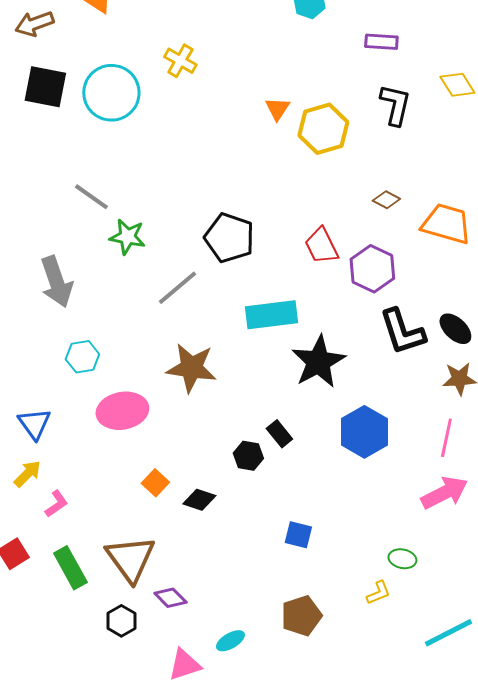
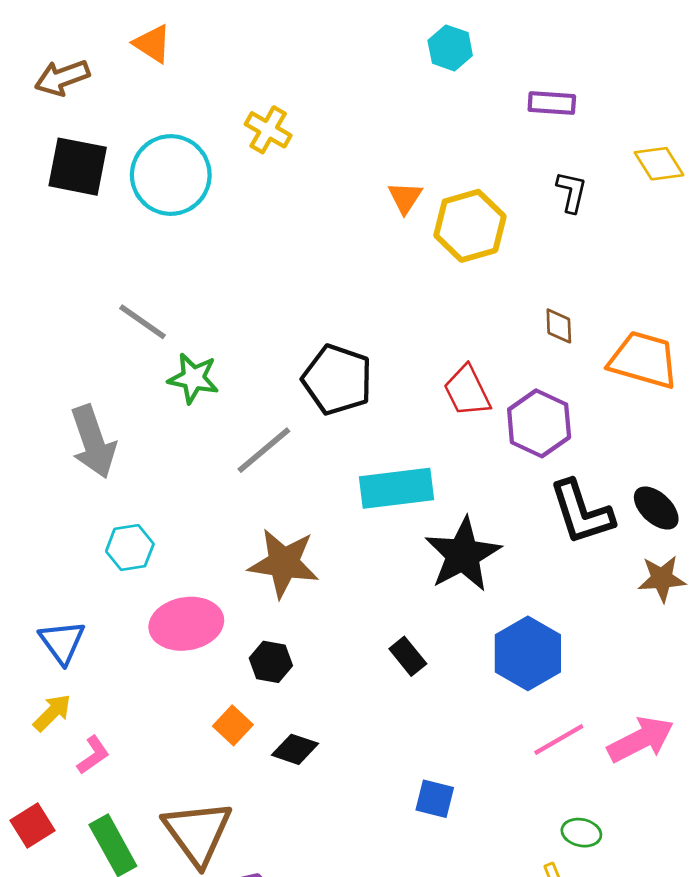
black L-shape: (395, 105) -> (572, 192), size x0.7
brown diamond: (386, 200) -> (559, 326), turned 60
pink line: (446, 438) -> (559, 739), moved, turned 48
black hexagon: (248, 456) -> (271, 662), moved

